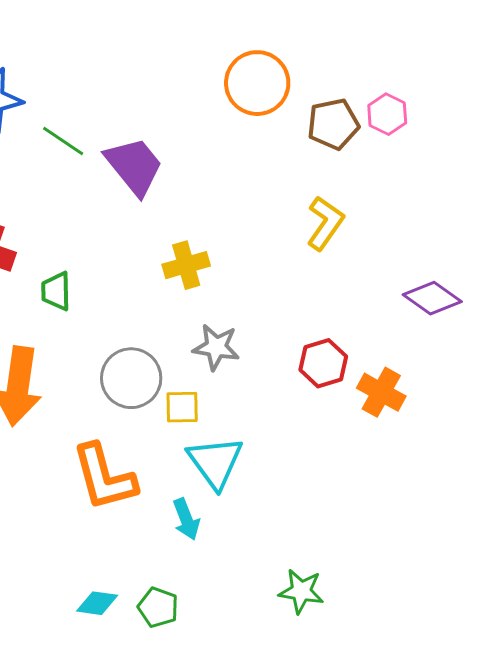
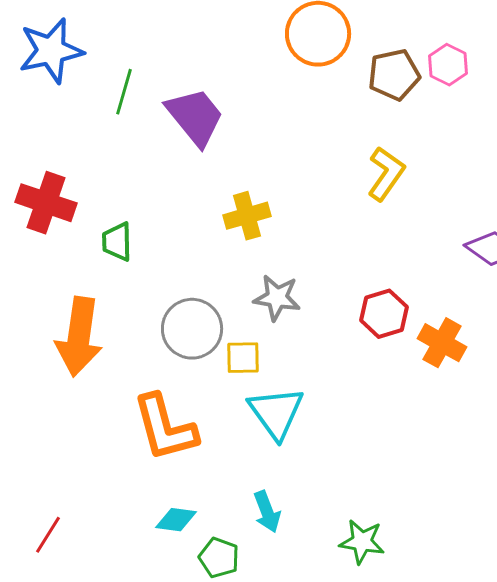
green line: (63, 141) -> (124, 92), turned 72
cyan arrow: (186, 519) -> (267, 512), moved
cyan diamond: (97, 603) -> (176, 520), moved

